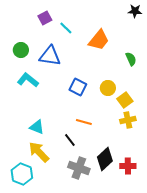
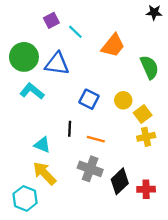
green circle: (21, 50) -> (24, 57), size x1.6
green semicircle: (131, 59) -> (149, 67), size x1.5
black line: (70, 140) -> (70, 129), moved, turned 40
gray cross: (79, 168) -> (90, 169), moved

